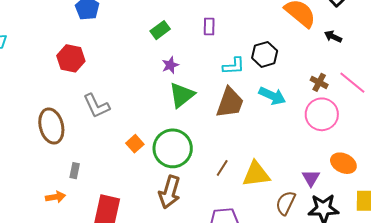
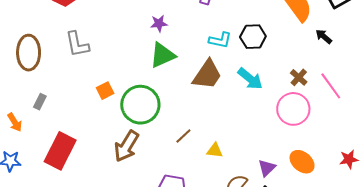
yellow triangle: (256, 174) -> (215, 150), size x0.6
orange arrow: (55, 197) -> (15, 122), turned 54

